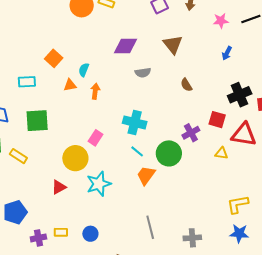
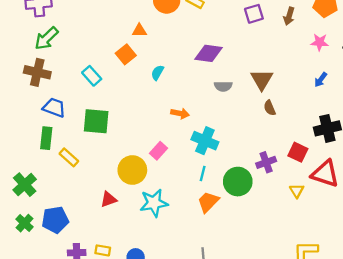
brown triangle: (173, 45) -> (262, 80), moved
cyan rectangle: (27, 82) -> (92, 76), turned 42
orange triangle: (70, 85) -> (139, 31), moved
orange arrow: (95, 91) -> (180, 113), moved, turned 84
cyan line: (137, 151) -> (203, 174), turned 56
yellow triangle: (221, 153) -> (297, 191), turned 40

